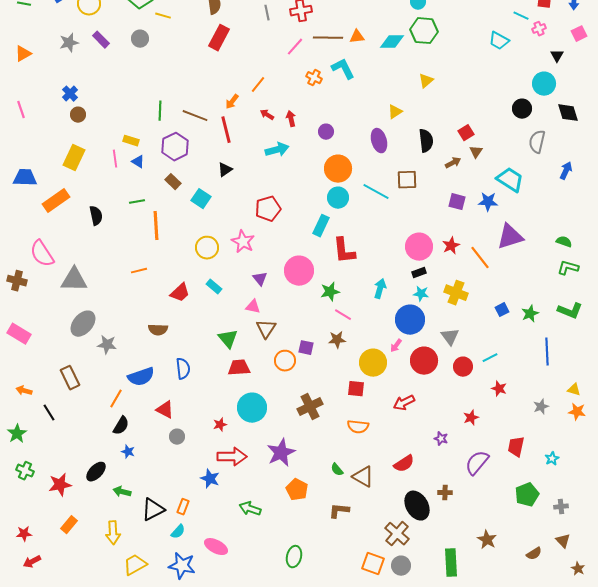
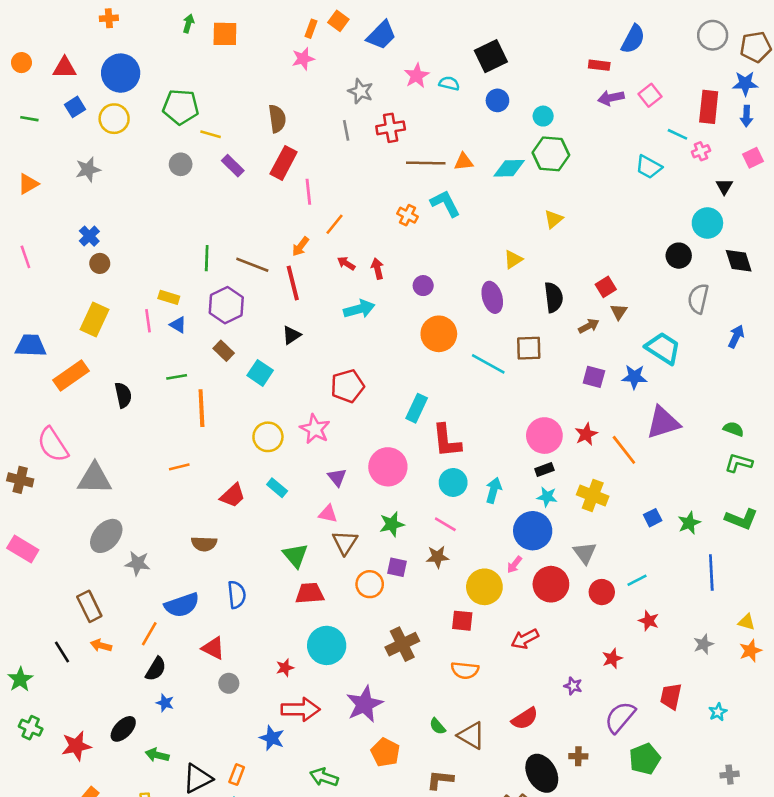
purple rectangle: (101, 40) -> (233, 166), moved
pink line: (295, 47) -> (308, 192), moved, turned -48
cyan circle: (338, 198) -> (453, 482), moved
green star: (330, 292) -> (392, 524), moved
orange arrow: (24, 391) -> (101, 645), moved
orange star: (577, 412) -> (750, 651), turned -30
green pentagon: (527, 495) -> (645, 759), moved

